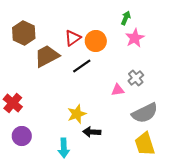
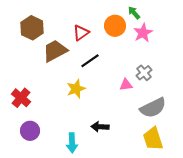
green arrow: (126, 18) -> (134, 13), turned -64
orange circle: (96, 41) -> (115, 26), moved
yellow star: (77, 114) -> (76, 89), moved

